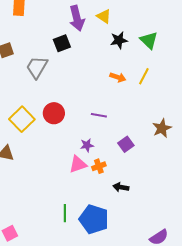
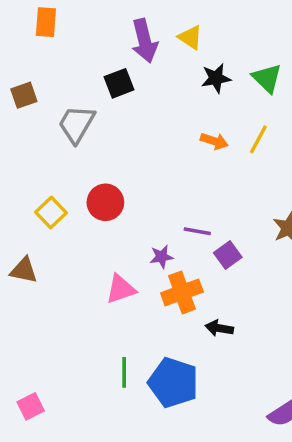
purple line: (99, 115) -> (197, 231), moved
yellow square: (22, 119) -> (51, 213), size x0.7
pink triangle: (78, 164) -> (121, 289), moved
orange cross: (99, 166) -> (182, 292), size x1.6

